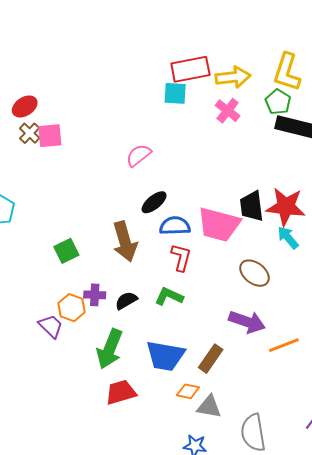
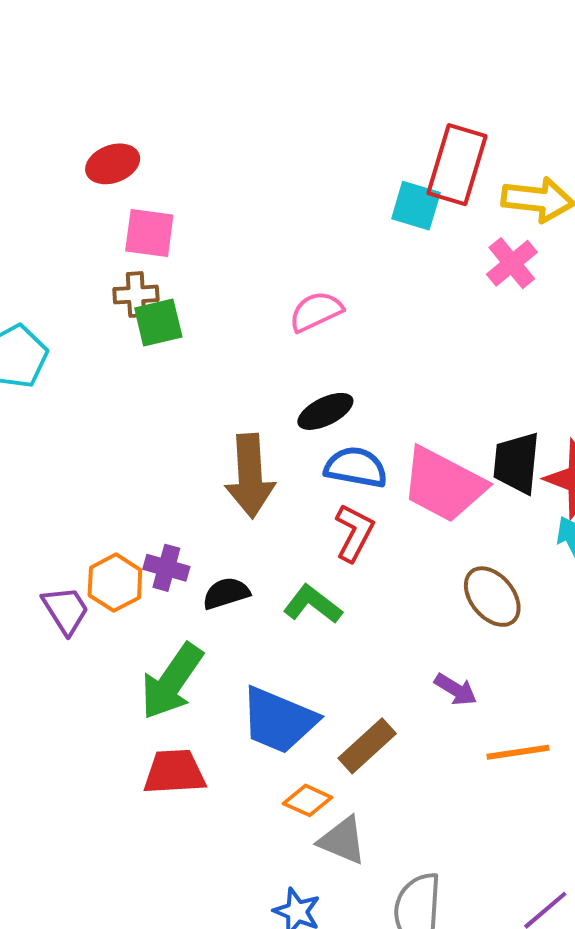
red rectangle: (190, 69) -> (457, 165), turned -75
brown cross: (30, 133) -> (136, 295), moved, turned 30
green square: (66, 251) -> (158, 323), moved
purple arrow: (247, 322) -> (456, 689), size x0.6

